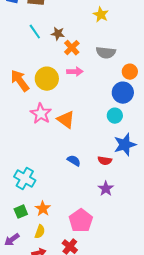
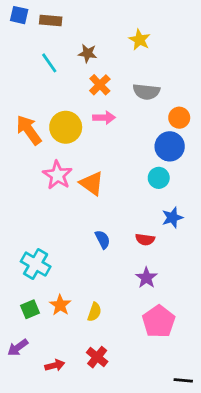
brown star: (58, 34) -> (88, 53), moved
blue star: (125, 145) -> (172, 218), size x0.7
blue semicircle: (74, 161) -> (103, 239), turned 32
pink pentagon: (81, 221) -> (159, 322), moved
yellow semicircle: (40, 232) -> (94, 312), moved

